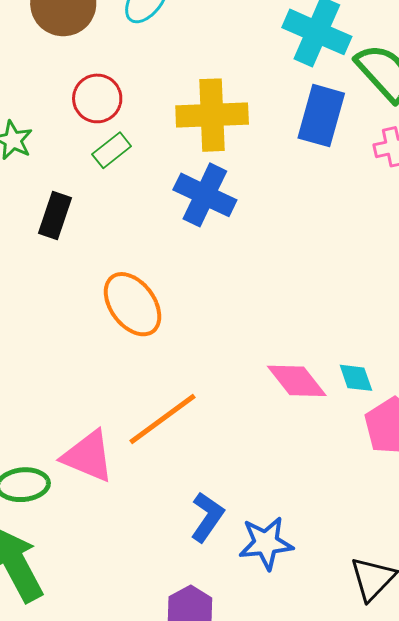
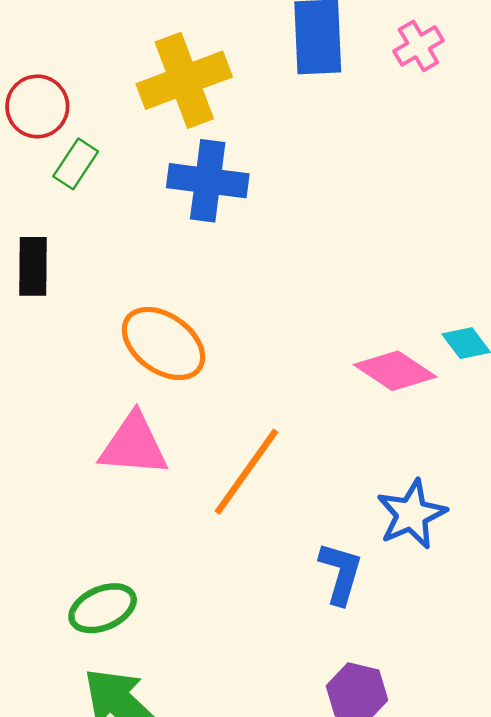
pink triangle: (88, 456) -> (134, 445), moved
blue star: (266, 543) -> (412, 514), moved

